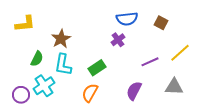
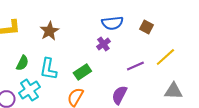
brown star: (61, 39) -> (49, 31), moved
gray triangle: (174, 87) -> (173, 91), moved

